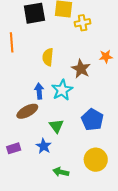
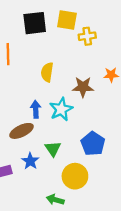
brown star: (81, 69) -> (83, 87), turned -30
blue star: (44, 146) -> (30, 161), moved
yellow circle: (96, 160) -> (75, 176), moved

